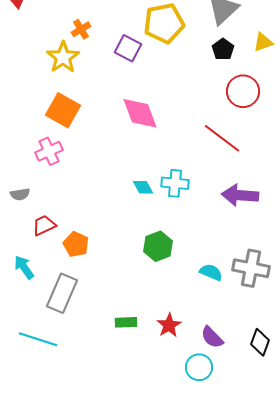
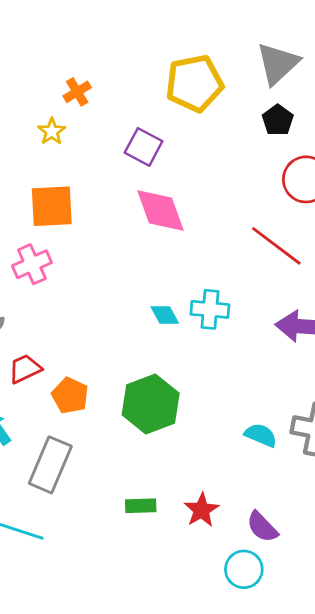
purple square: (128, 48) -> (144, 147), moved
yellow star: (63, 57) -> (52, 131), size x0.6
orange square: (63, 110) -> (52, 206), turned -32
green hexagon: (158, 246) -> (151, 404), moved, size x1.4

